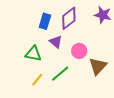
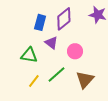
brown triangle: (98, 66) -> (85, 80), moved

